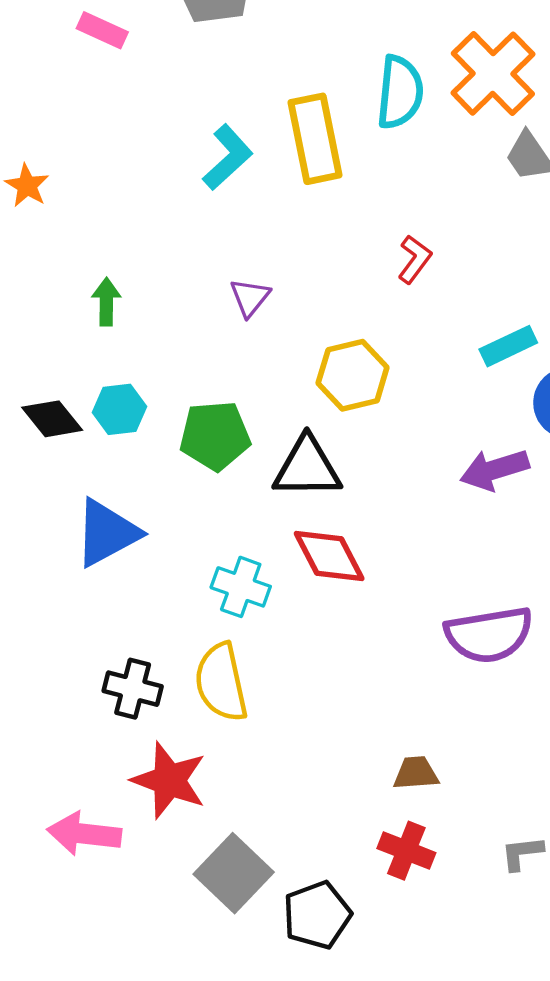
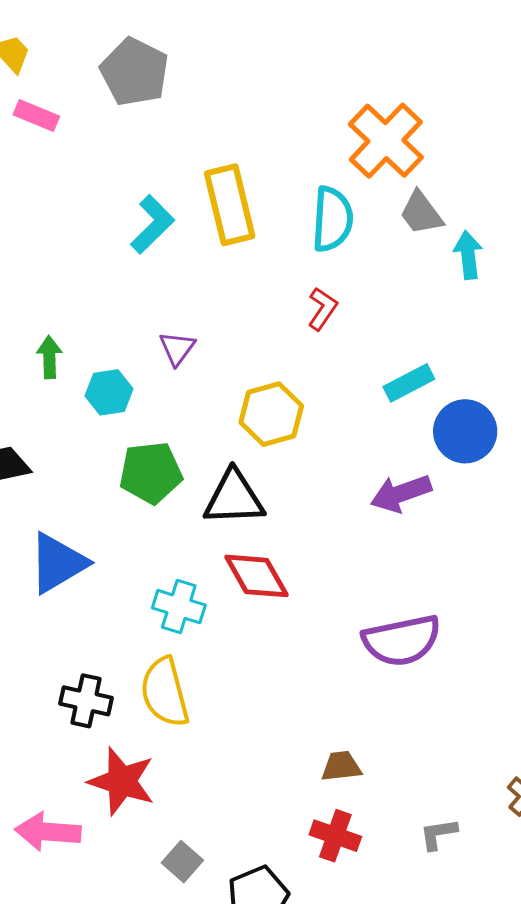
cyan semicircle: (400, 92) -> (332, 219), moved
cyan hexagon: (119, 409) -> (109, 392), moved
gray square: (234, 873) -> (182, 862), size x0.6

